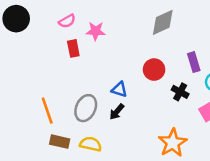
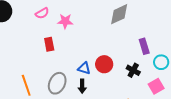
red rectangle: (73, 48) -> (49, 44), moved
red circle: (154, 70) -> (104, 64), moved
black arrow: (117, 112) -> (82, 86), turned -40

